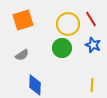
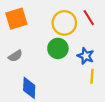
blue star: (93, 45) -> (86, 56), moved
yellow line: (92, 85) -> (92, 76), moved

